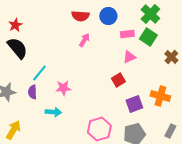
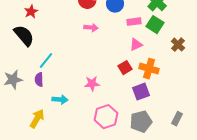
red star: (15, 25) -> (31, 12), moved
pink arrow: (84, 40) -> (91, 28), turned 64
pink star: (63, 88) -> (92, 84), moved
orange cross: (160, 96) -> (149, 69), moved
yellow arrow: (13, 130) -> (37, 119), moved

